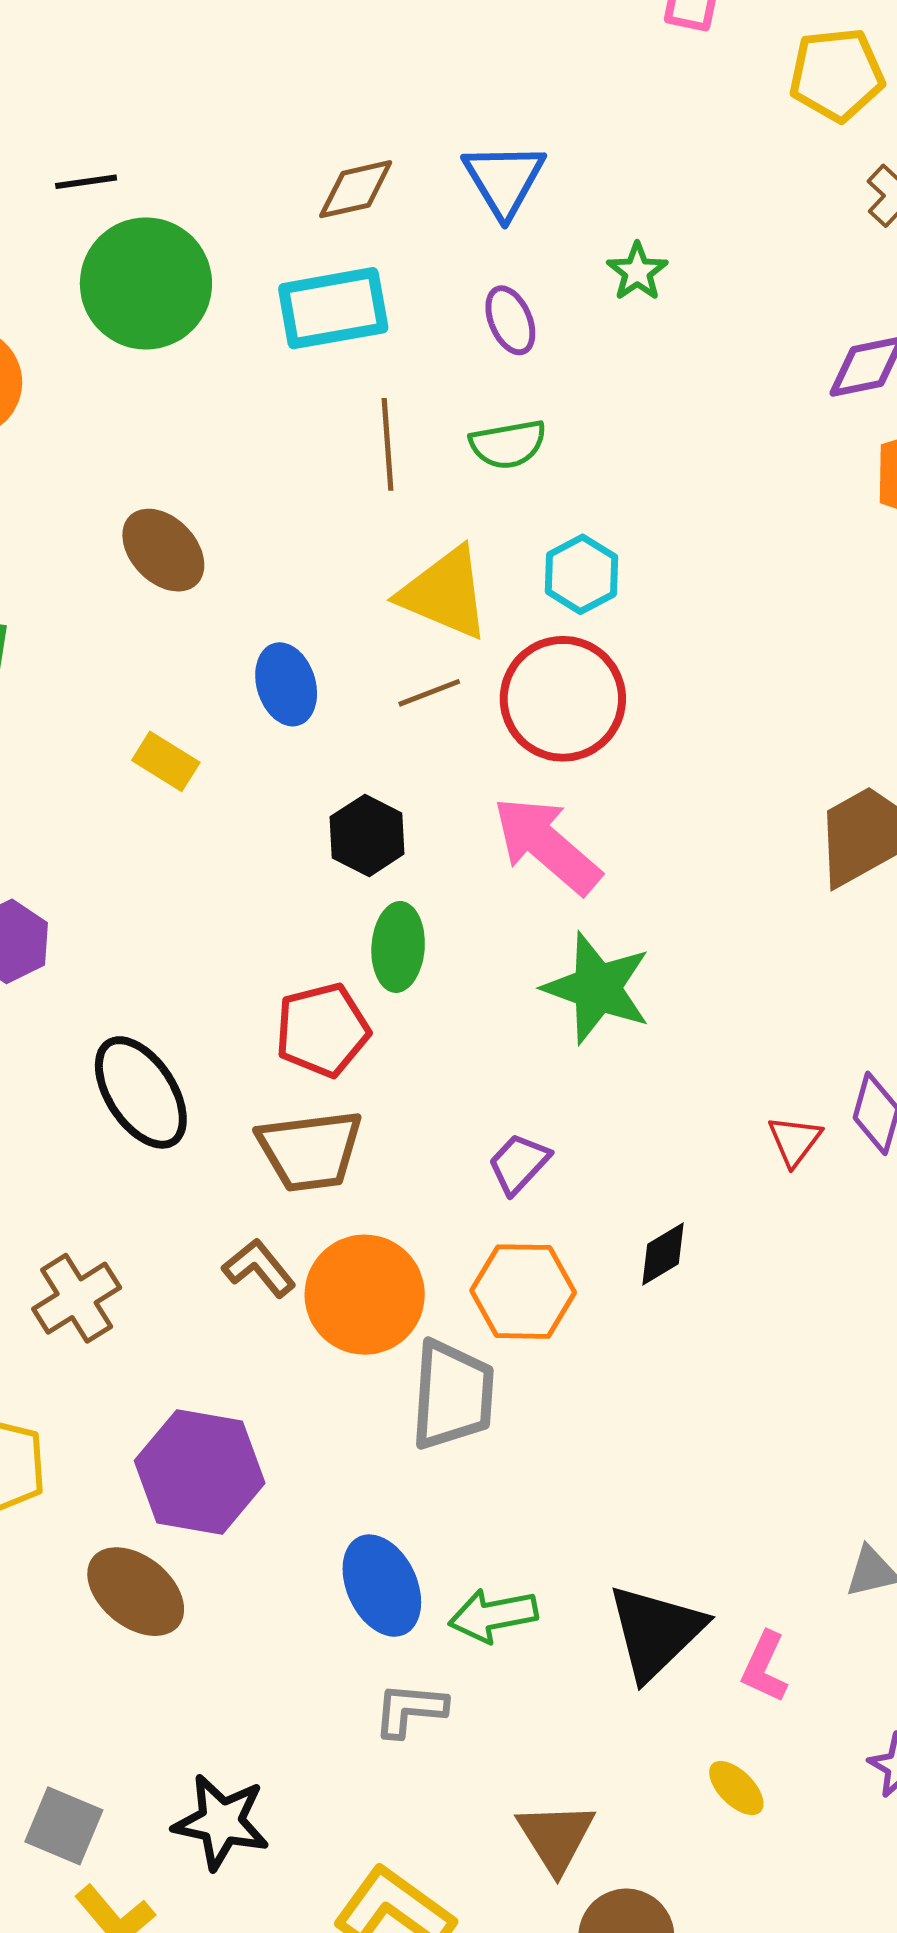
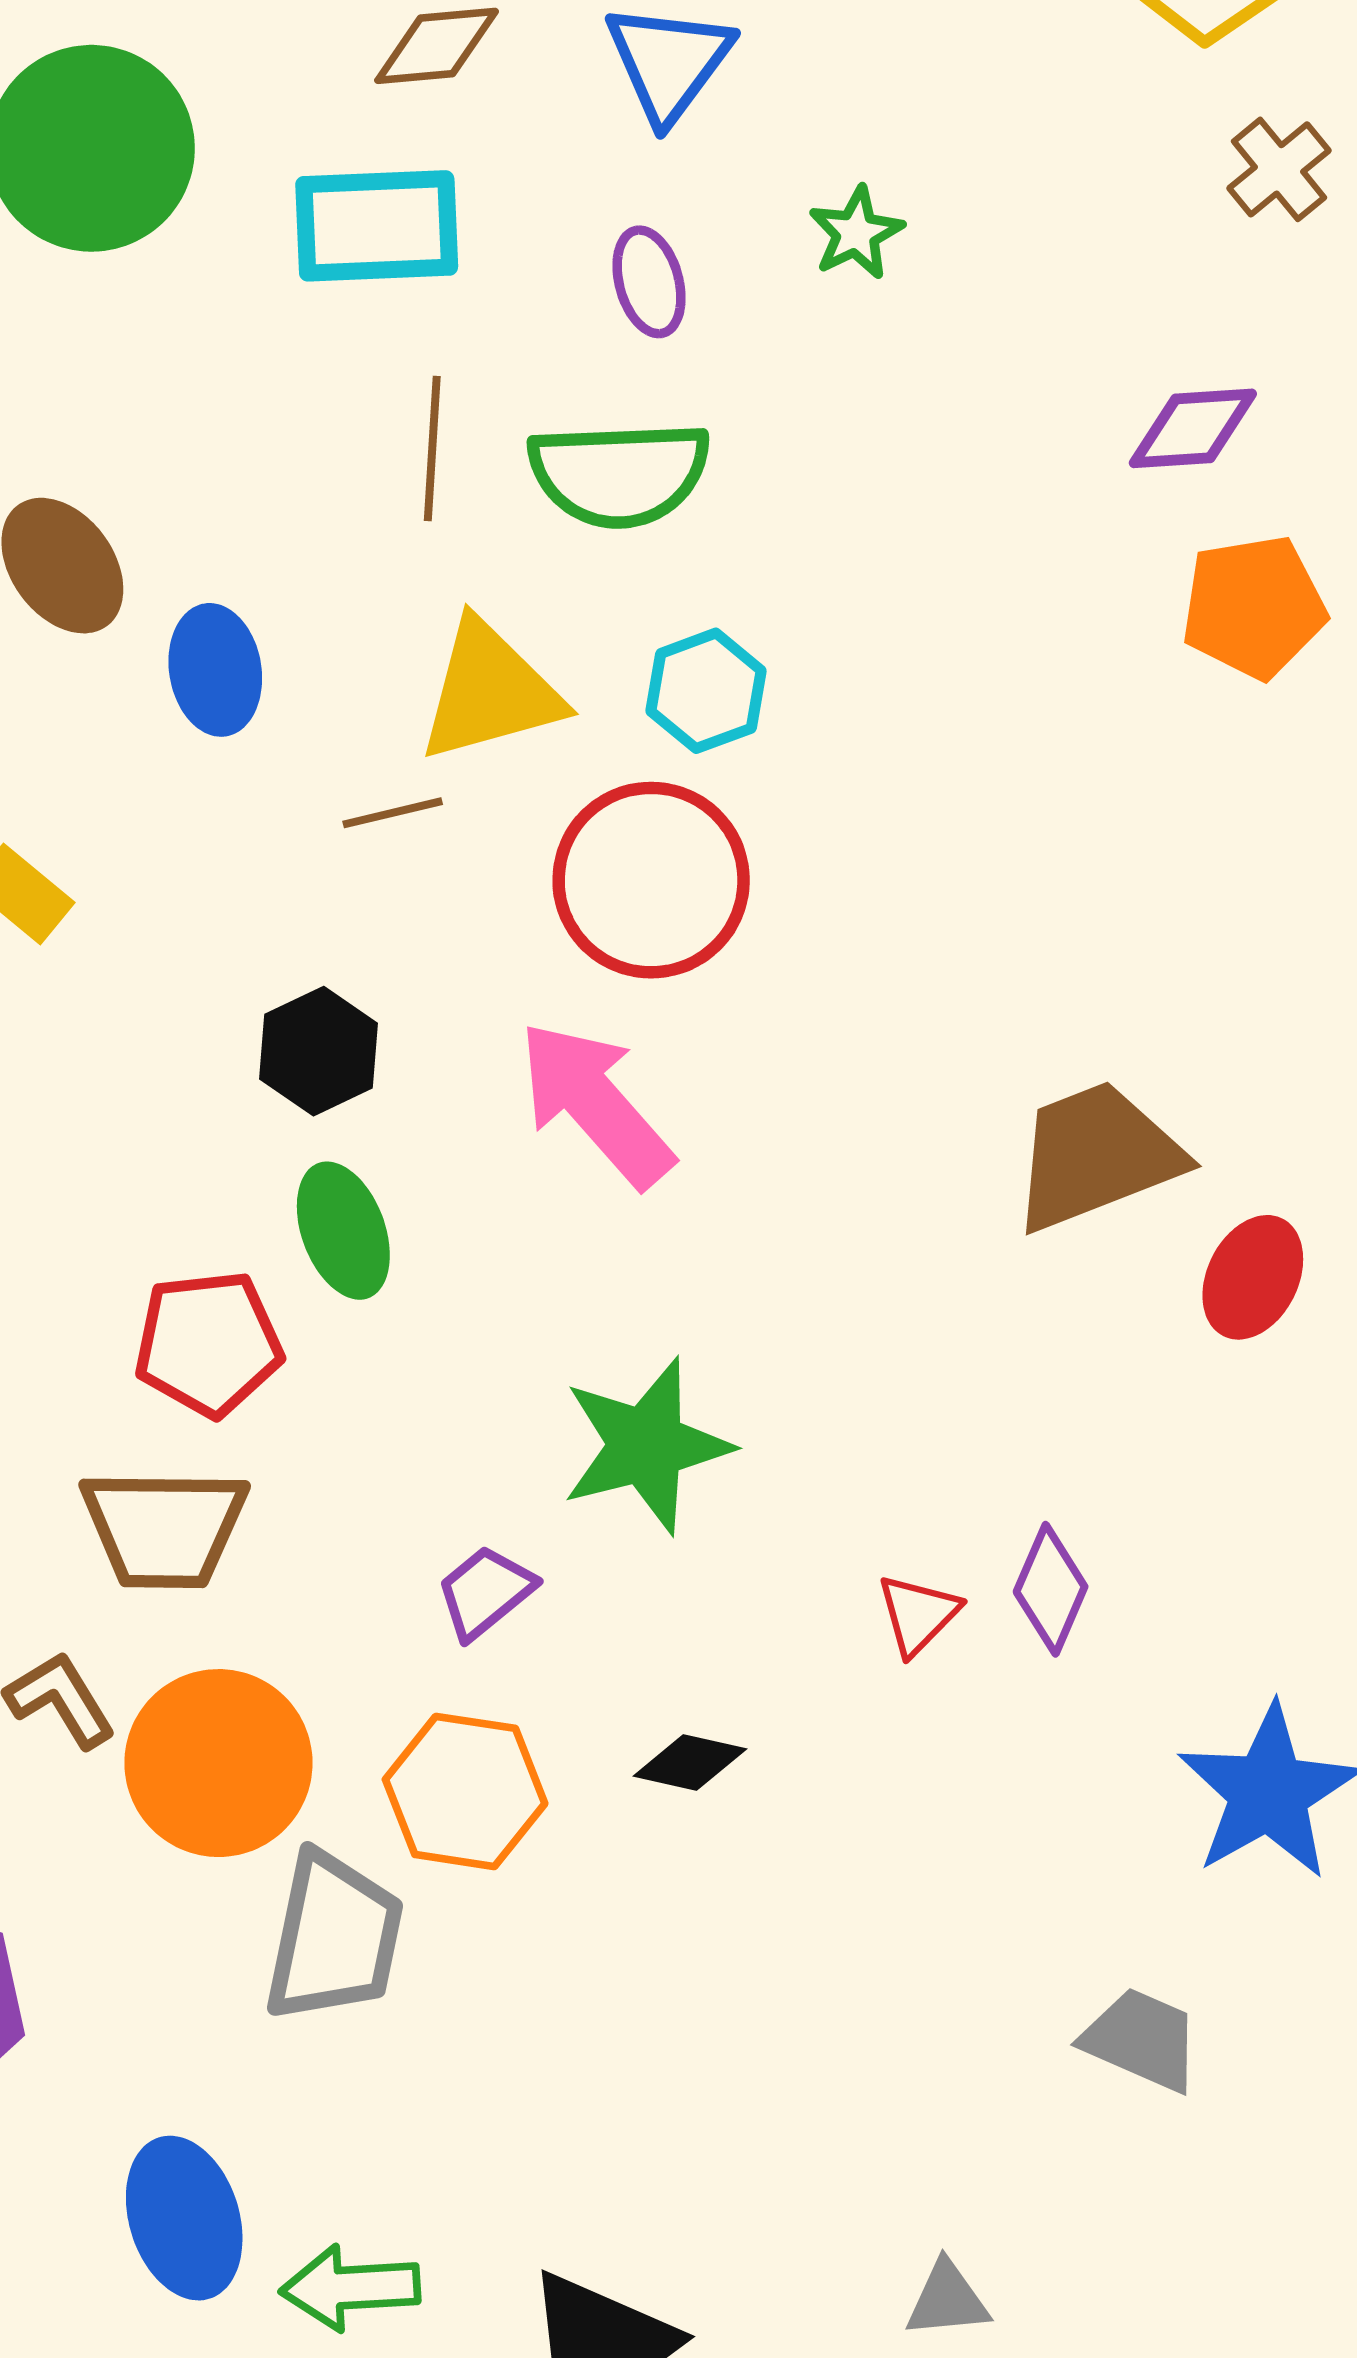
green semicircle: (508, 444) -> (619, 474), size x1.5
yellow triangle: (445, 593) -> (490, 691), turned -46
blue ellipse: (286, 684) -> (215, 670), moved
brown line: (429, 693) -> (393, 813), moved
green ellipse: (398, 947) -> (343, 1231), turned -32
green star: (597, 988) -> (646, 1446), moved, turned 30
black diamond: (663, 1254) -> (690, 1762), turned 36

